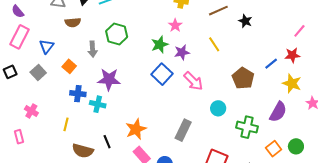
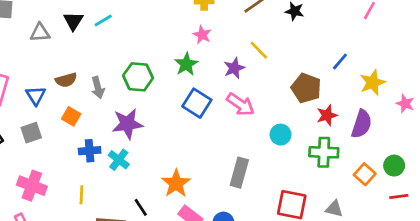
brown semicircle: (73, 22) -> (66, 80), moved
green hexagon: (117, 34) -> (138, 77), moved
purple star: (182, 52) -> (234, 68), moved
red star: (292, 55) -> (327, 115), moved
gray square: (38, 73) -> (31, 133), turned 35
yellow star: (292, 83) -> (373, 83), turned -30
cyan cross: (98, 104) -> (119, 160), turned 35
pink cross: (31, 111) -> (32, 186), size x1.5

